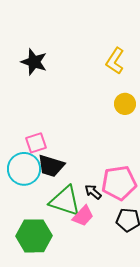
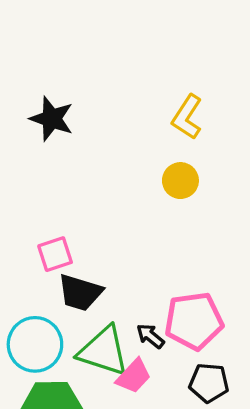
yellow circle: (125, 104) -> (180, 181), moved
cyan circle: (24, 169) -> (35, 344), moved

